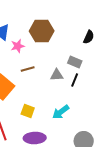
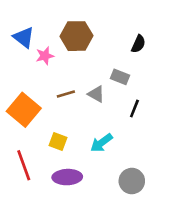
brown line: (28, 69) -> (66, 94), moved
gray triangle: (57, 75) -> (96, 94), turned 32
black line: (75, 80) -> (134, 109), moved

